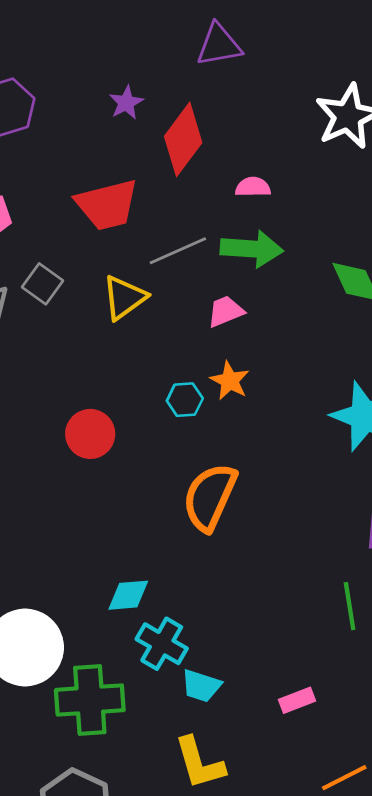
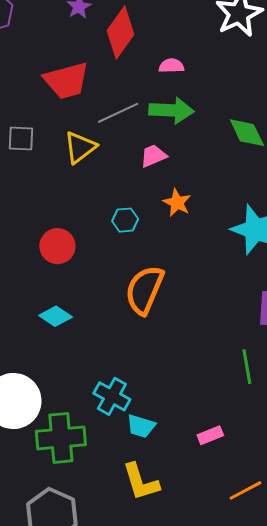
gray square: (42, 284) -> (21, 139), turned -32
orange star: (230, 381) -> (177, 203), moved
cyan diamond: (128, 595) -> (56, 316), moved, turned 40

